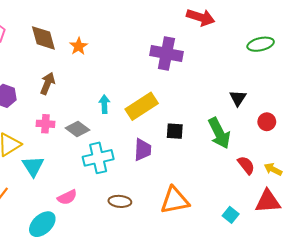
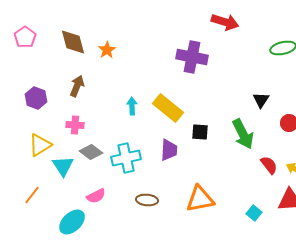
yellow rectangle: (142, 106) -> (168, 108), turned 72
gray diamond: (77, 129) -> (91, 152), moved

